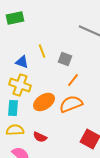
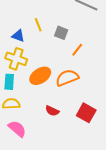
orange line: (73, 80) -> (77, 50), moved
red semicircle: (40, 137) -> (52, 111), moved

